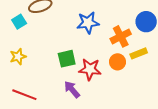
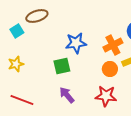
blue star: (88, 23) -> (76, 43), moved
red star: (90, 69) -> (106, 96), moved

